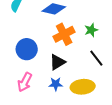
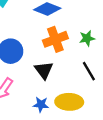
black triangle: (57, 62) -> (44, 70), turned -42
blue star: (56, 84) -> (41, 105), moved

